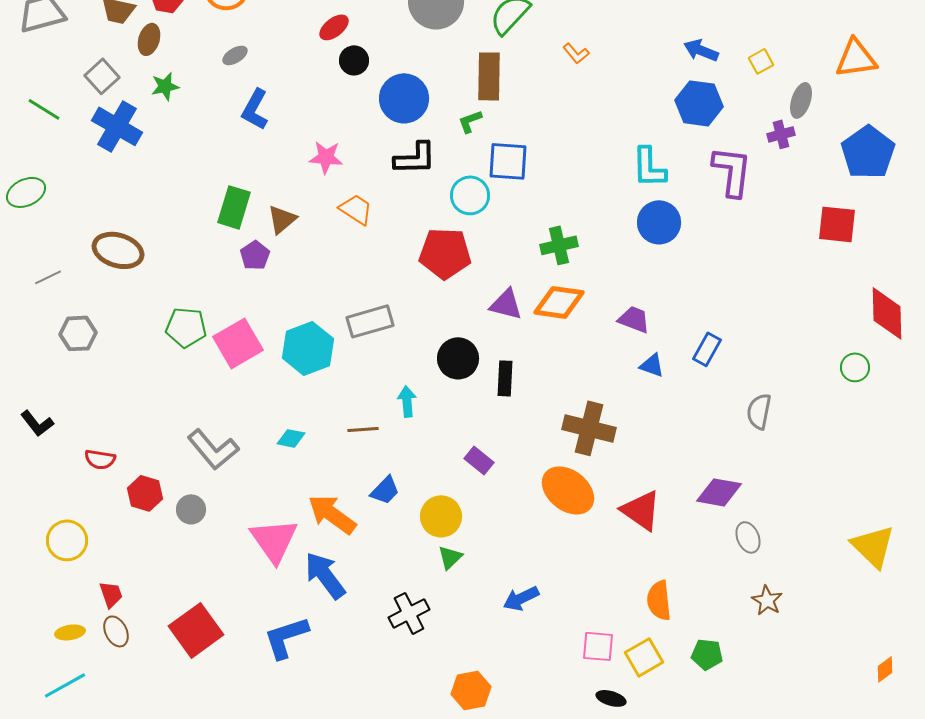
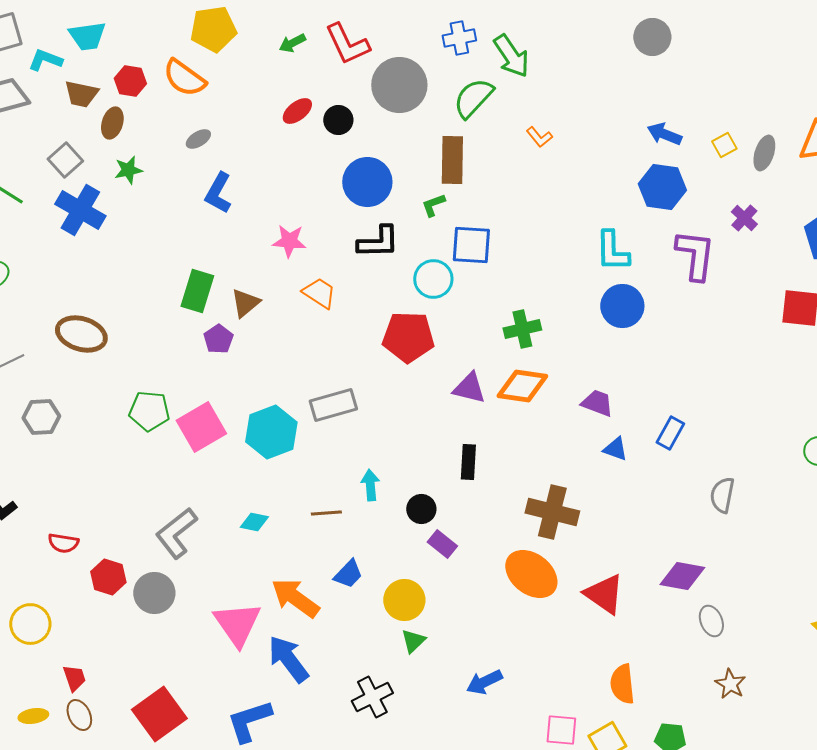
black circle: (354, 60) -> (338, 120), moved
gray ellipse: (801, 100) -> (764, 153), moved
purple cross: (781, 134) -> (744, 218), turned -32
black circle: (458, 358) -> (421, 509), moved, size x0.7
gray L-shape: (213, 449) -> (176, 533), turned 92
gray circle: (191, 509) -> (154, 593), size x1.4

